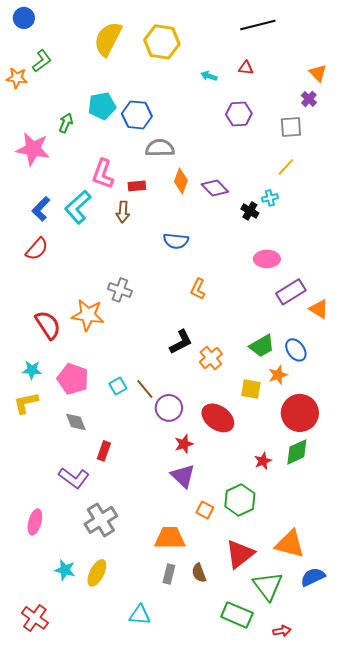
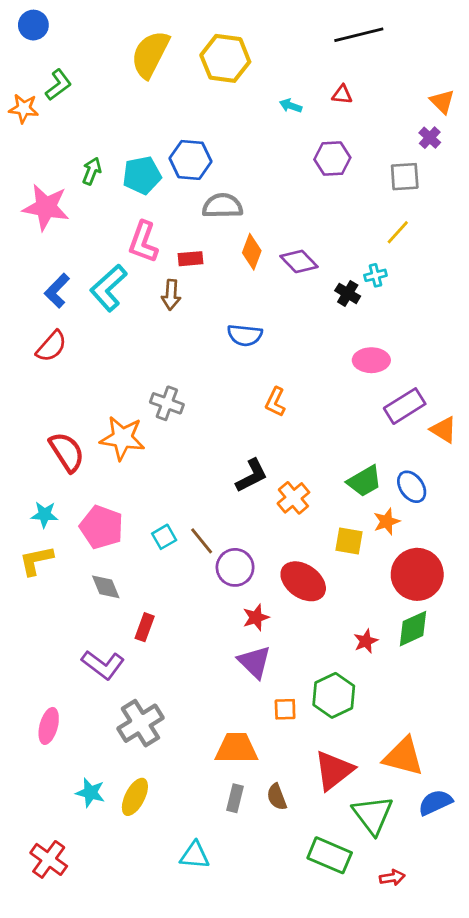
cyan pentagon: (102, 106) -> (142, 175), moved
orange square: (205, 510) -> (285, 709), turned -30

